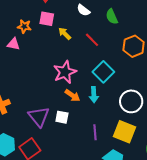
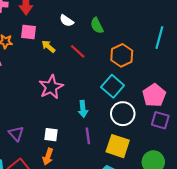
cyan square: (103, 72) -> (113, 86), moved
orange arrow: (72, 95) -> (48, 157), moved, turned 77
purple triangle: (39, 117) -> (16, 134), moved, size x0.7
purple line: (95, 132) -> (88, 136), moved

